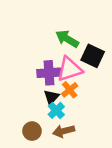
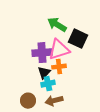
orange cross: (70, 90) -> (59, 67), turned 32
cyan cross: (56, 110) -> (48, 84), turned 32

